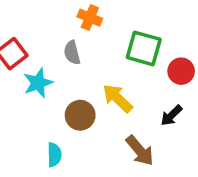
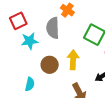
gray semicircle: (72, 53) -> (53, 28), size x1.5
yellow arrow: (118, 98) -> (73, 60), turned 36

